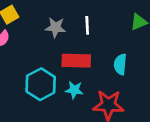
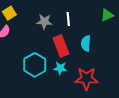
red rectangle: (76, 61) -> (61, 46), turned 70
cyan semicircle: (120, 64) -> (86, 43), moved

